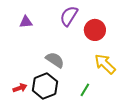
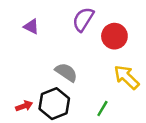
purple triangle: (26, 22) -> (31, 27), turned 32

